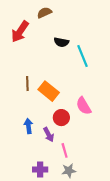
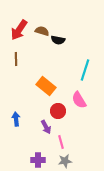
brown semicircle: (44, 13) -> (42, 31), moved, turned 40
cyan line: (83, 56) -> (85, 70), moved, turned 40
brown line: (27, 84) -> (16, 59), moved
blue arrow: (28, 126) -> (16, 119), moved

